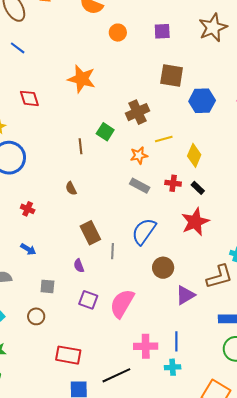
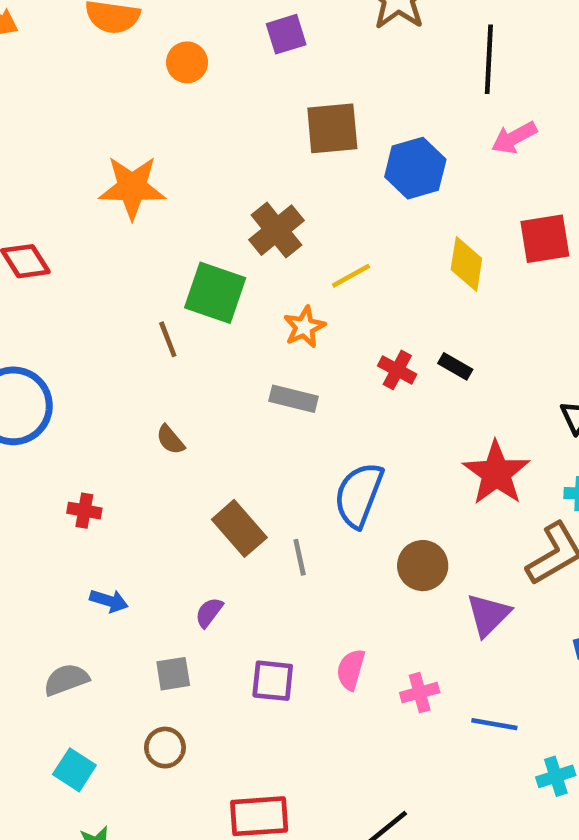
green square: (105, 132) -> (215, 293), size x1.5
yellow diamond: (194, 155) -> (466, 264), moved
red cross: (173, 183) -> (397, 370), turned 35
gray rectangle: (140, 186) -> (293, 399), moved
red star: (195, 222) -> (496, 473), moved
purple semicircle: (79, 266) -> (209, 612), moved, turned 72
pink semicircle: (122, 303) -> (351, 670), size x0.6
blue line: (176, 341) -> (494, 724), turned -66
pink cross: (146, 346) -> (420, 693), moved, size x0.7
cyan cross: (173, 367) -> (556, 776), moved

